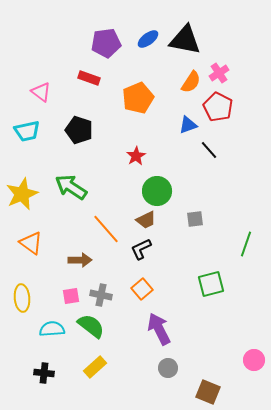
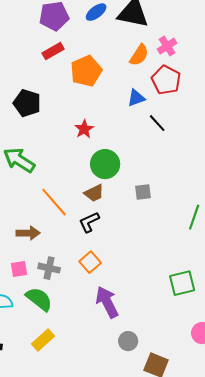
red rectangle: (89, 78) -> (53, 51), moved, turned -50
green square: (211, 284) -> (182, 283), moved
gray circle: (168, 368) -> (128, 341), moved

